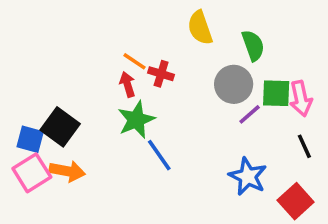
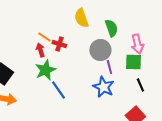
green square: (276, 93) -> (133, 62), moved
pink arrow: (301, 99) -> (137, 44), moved
purple line: (250, 114) -> (109, 67), turned -64
blue star: (248, 176) -> (103, 87), moved

